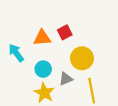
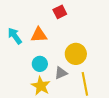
red square: (65, 32) -> (60, 12), moved
cyan arrow: (16, 53) -> (15, 36), moved

